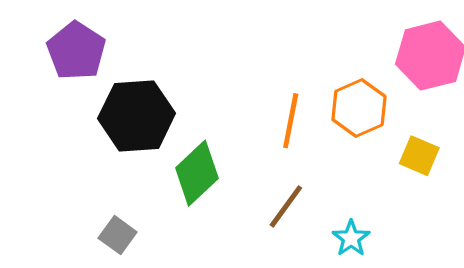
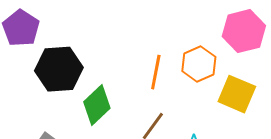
yellow square: (419, 156) -> (237, 94), size x1.5

